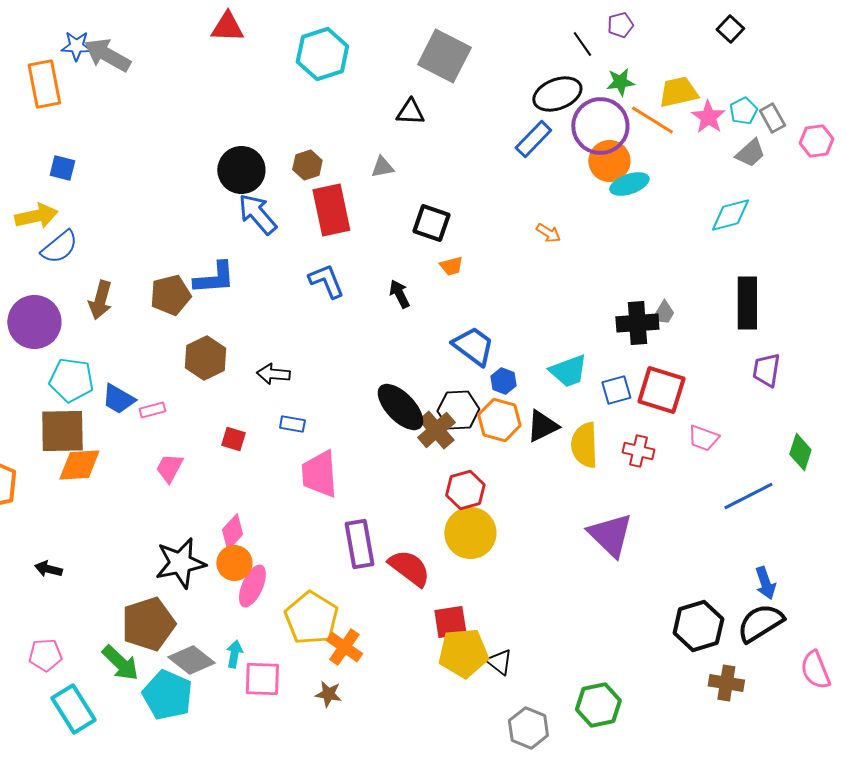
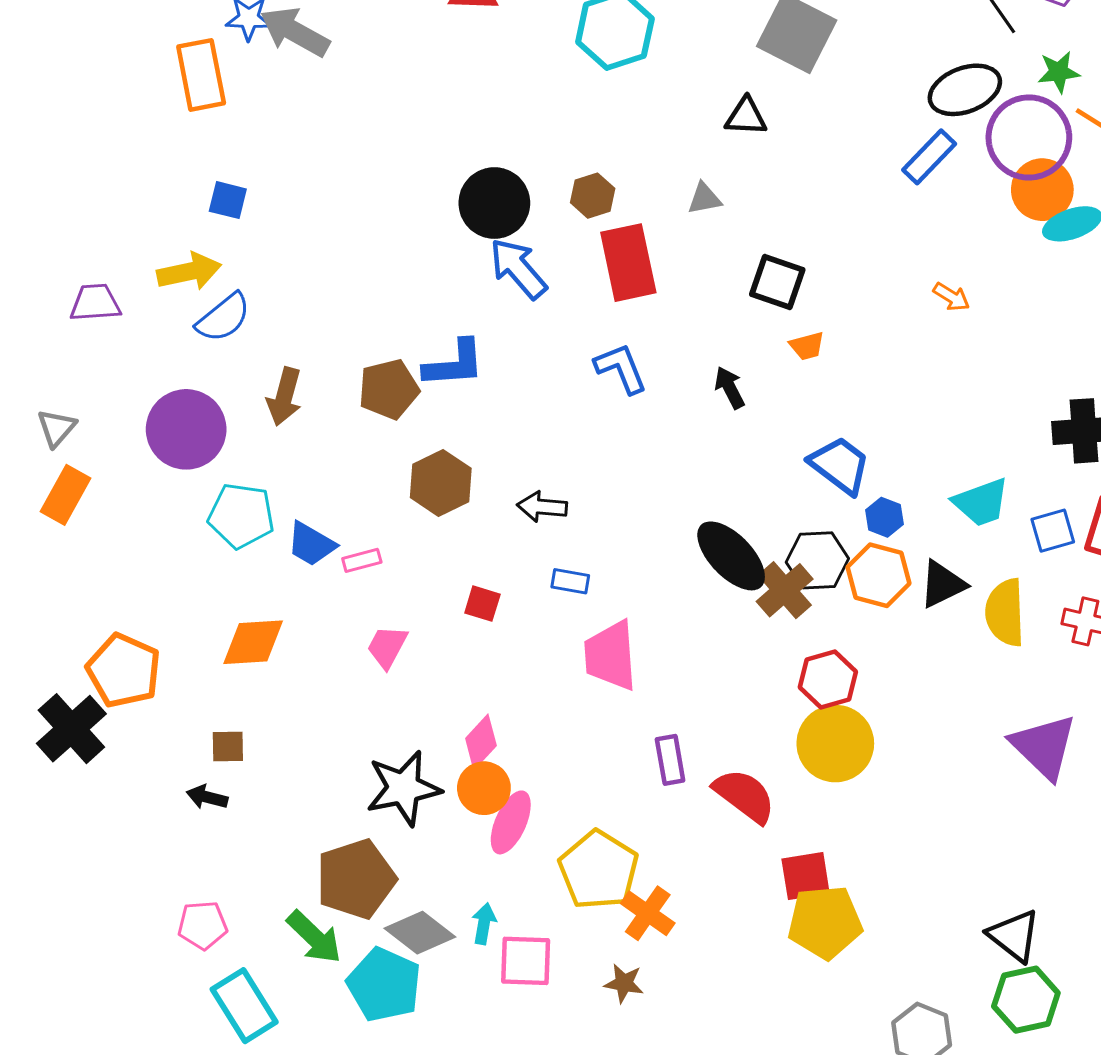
brown square: (62, 431) -> (228, 747), moved, size x0.5
purple rectangle: (359, 544) -> (670, 760), size x0.7
black triangle: (499, 662) -> (1014, 936), moved, size x1.4

